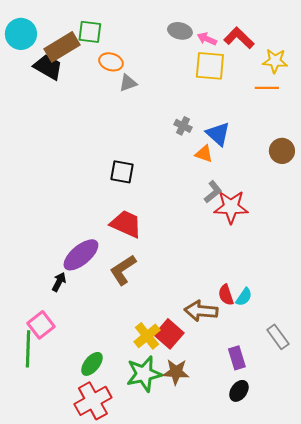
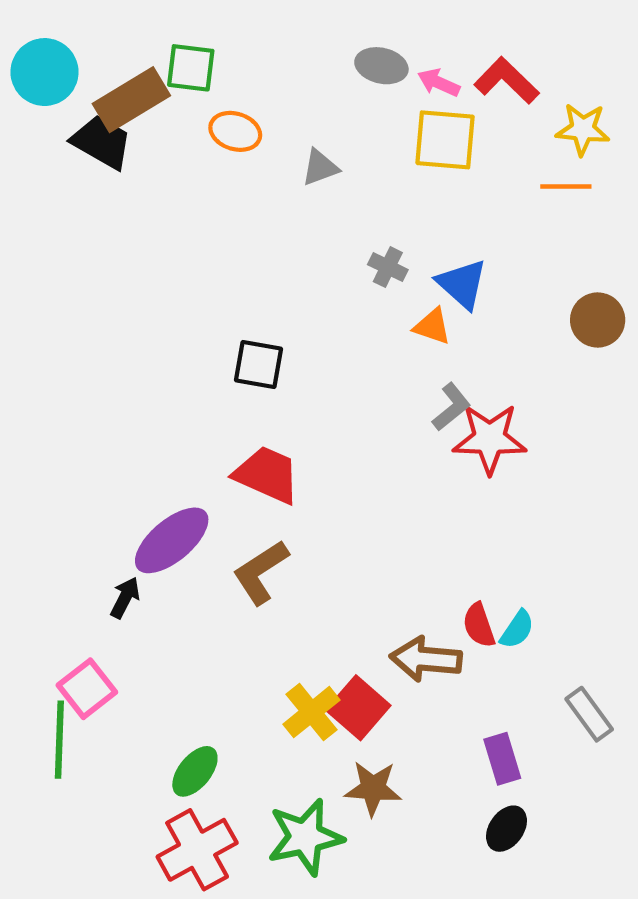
gray triangle: (128, 83) -> (320, 167), moved
green star: (144, 374) -> (305, 837), moved

